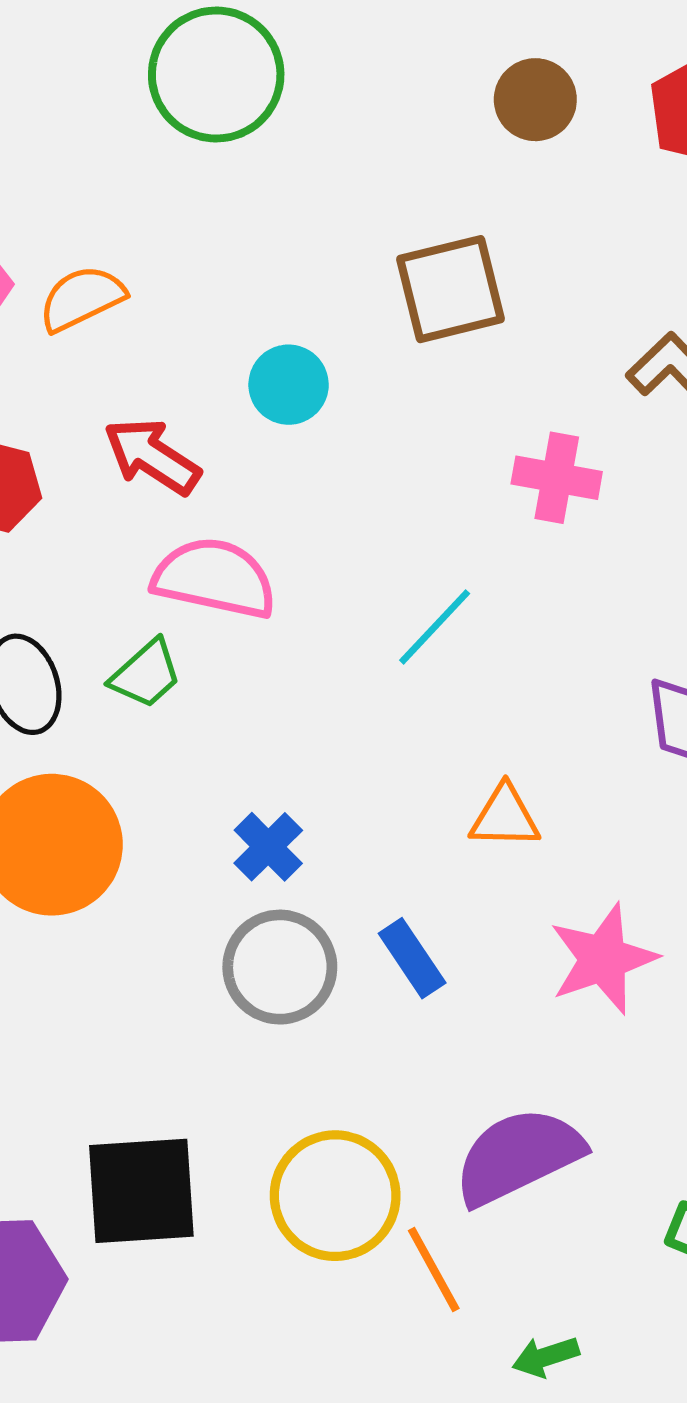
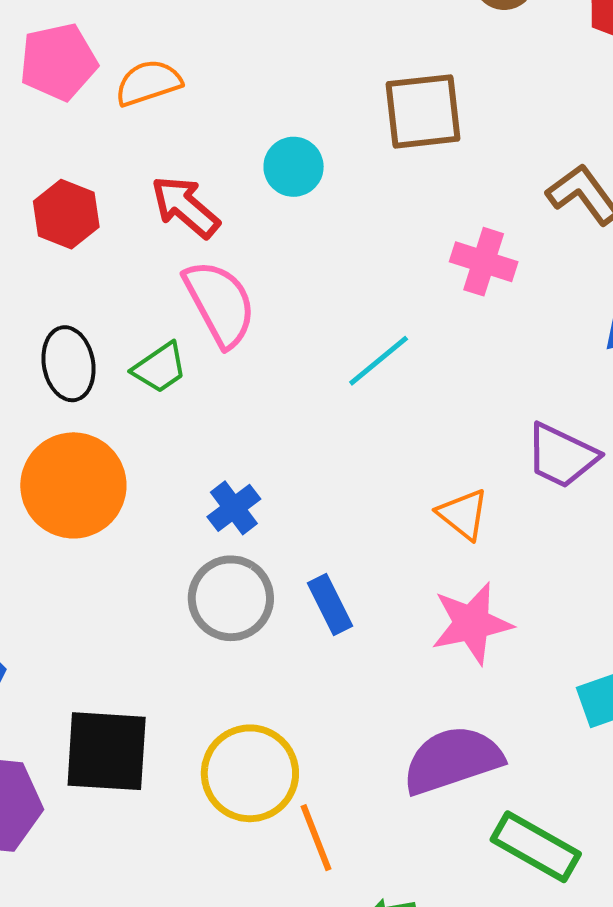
pink semicircle: (214, 578) -> (220, 303), turned 42
orange triangle: (505, 817) -> (463, 514), moved, turned 30
purple semicircle: (518, 1156) -> (452, 760), moved

